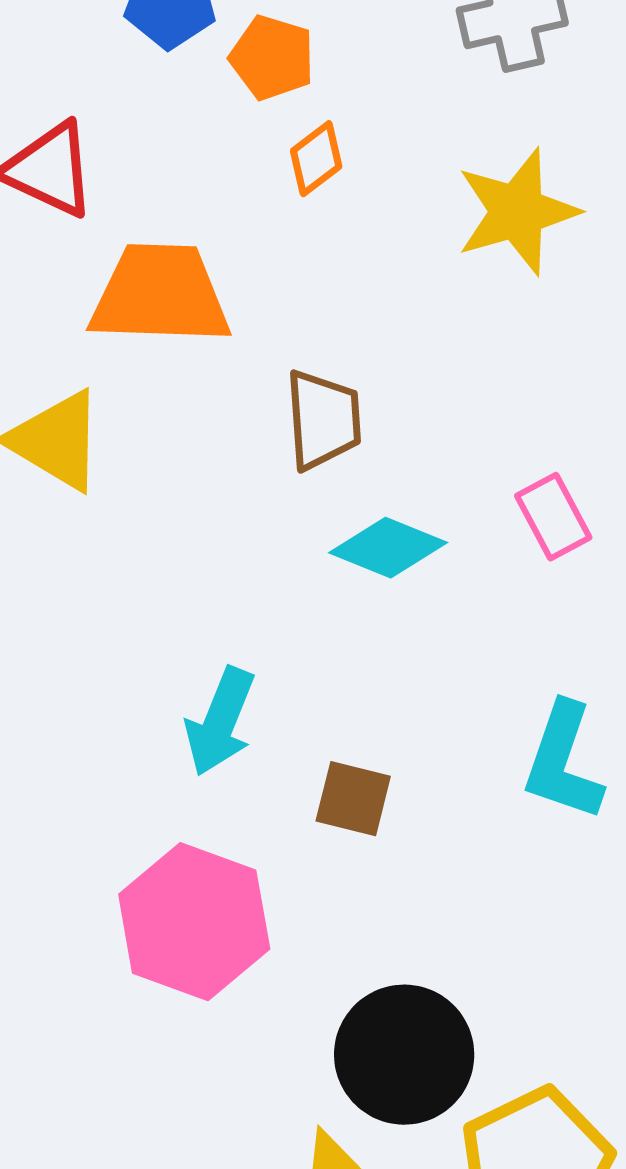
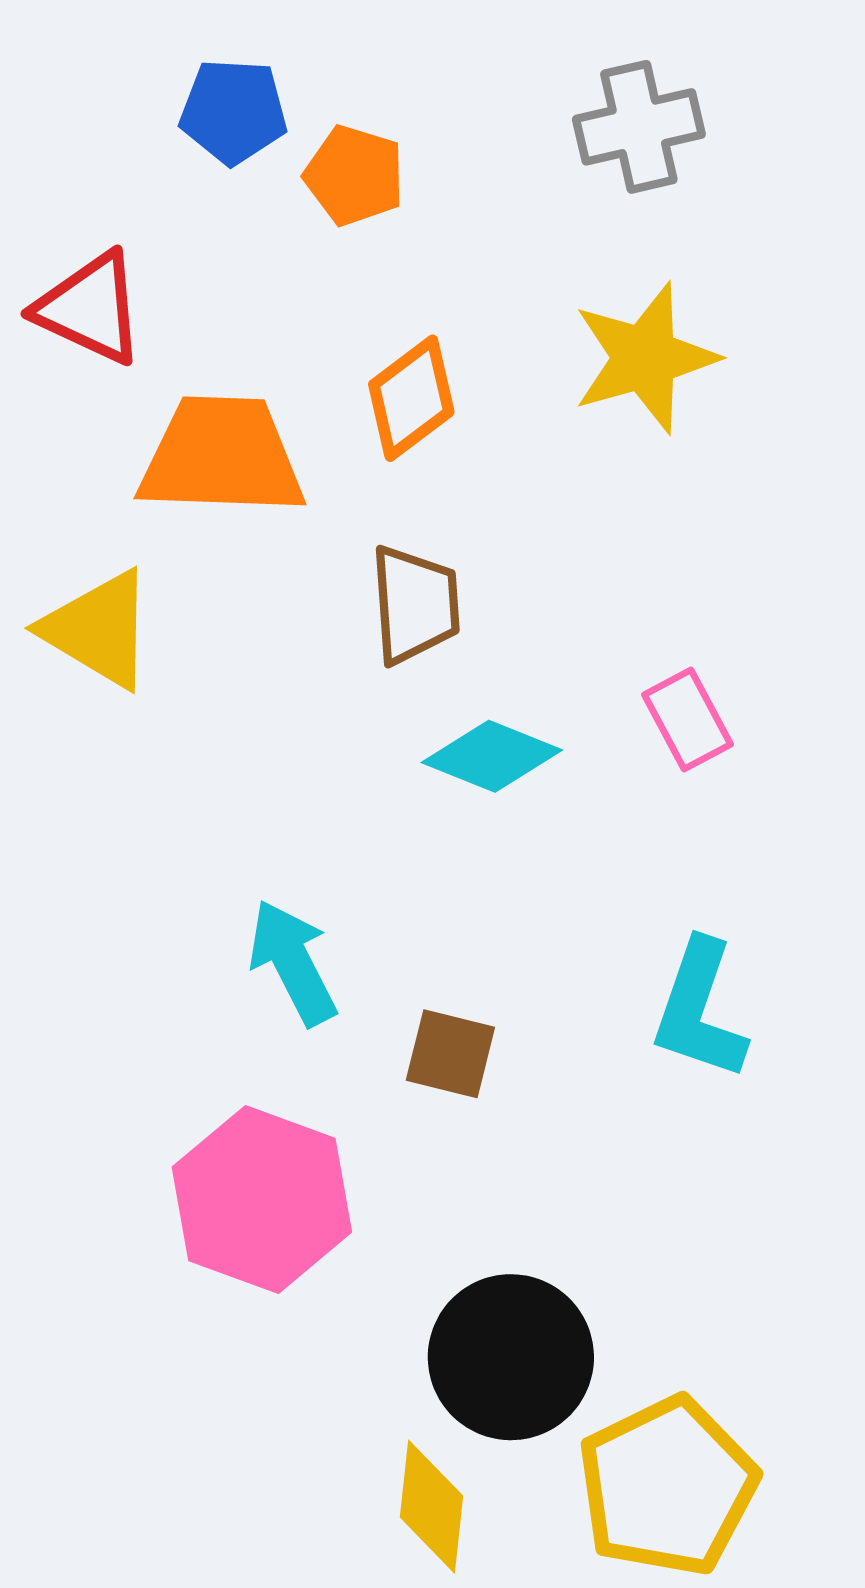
orange diamond: (316, 159) -> (411, 398), moved, size x1.4
cyan arrow: (220, 722) -> (293, 962), turned 131

